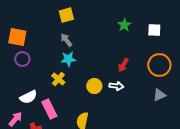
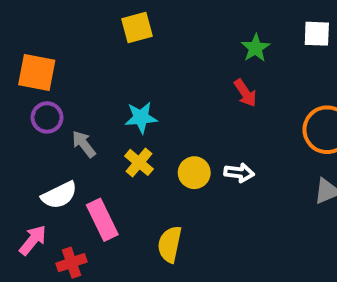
white square: (154, 30) -> (317, 34), moved
gray arrow: (66, 40) -> (84, 144), moved
red arrow: (123, 65) -> (245, 93), moved, turned -64
yellow cross: (58, 79) -> (139, 162), moved

